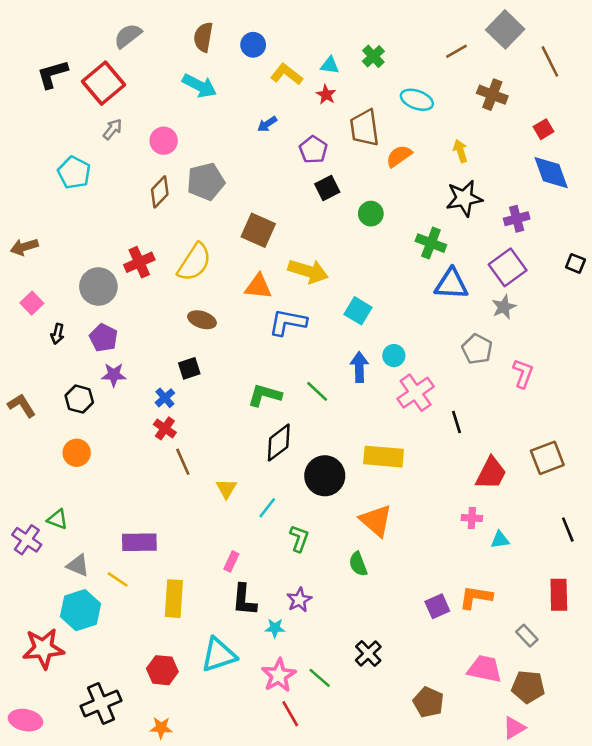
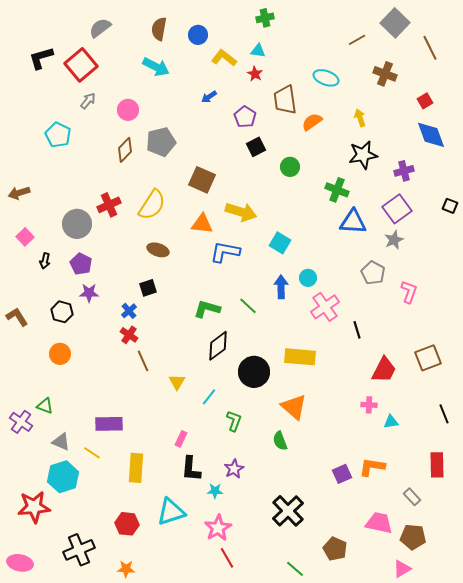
green cross: (373, 56) -> (265, 18), moved, turned 30
black cross: (368, 654) -> (288, 511), size x1.5
green line: (320, 678) -> (295, 569), moved

